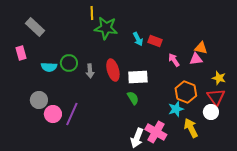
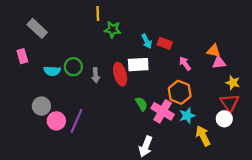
green star: (106, 28) -> (113, 30), size x0.7
pink triangle: (196, 59) -> (219, 62), moved
white rectangle: (138, 77) -> (138, 65), moved
orange hexagon: (186, 92) -> (180, 92), moved
pink cross: (156, 132) -> (163, 111), moved

